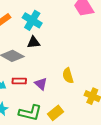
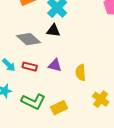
purple triangle: (41, 84) -> (55, 65), moved, turned -40

